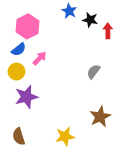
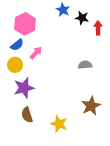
gray semicircle: (94, 72) -> (85, 65), turned 48
brown semicircle: (19, 136) -> (27, 115), moved
yellow star: (65, 136) -> (59, 124), turned 30

